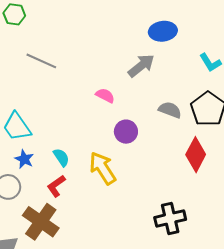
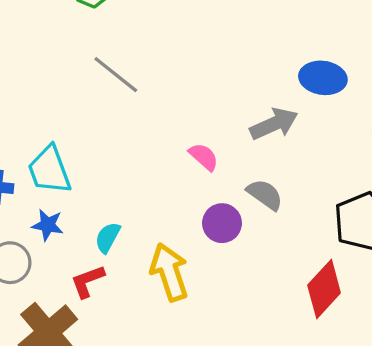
gray semicircle: (170, 110) -> (265, 195), moved
cyan semicircle: (61, 157) -> (108, 237), turned -132
blue star: (24, 159) -> (48, 225), turned -30

